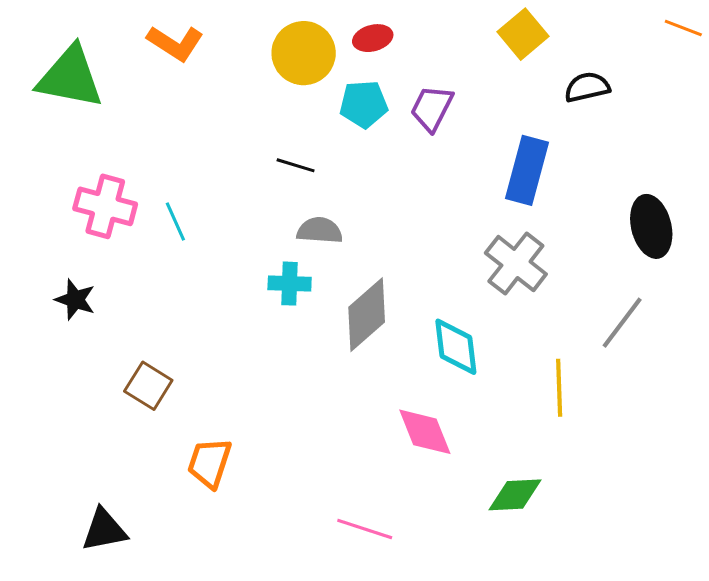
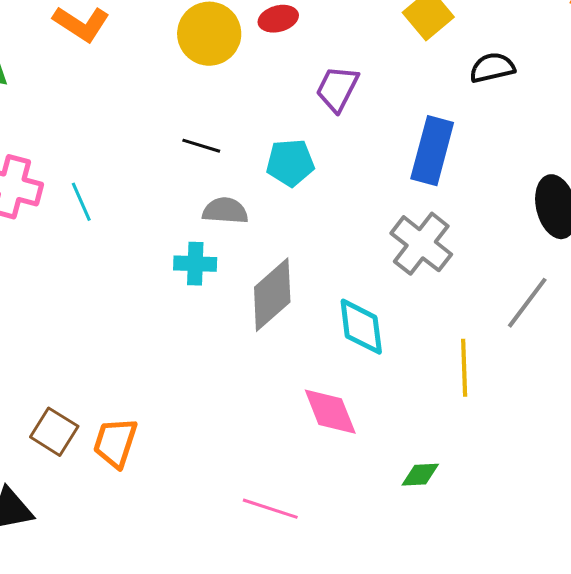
cyan pentagon: (364, 104) -> (290, 163), moved
brown square: (148, 386) -> (54, 432), moved
green diamond: (515, 495) -> (420, 475), size x0.7

